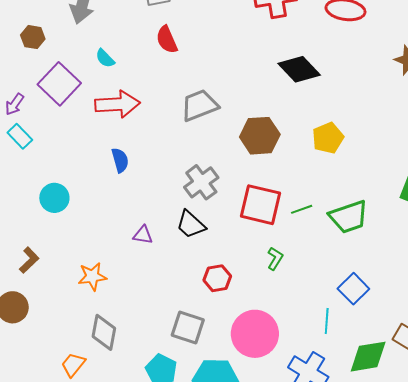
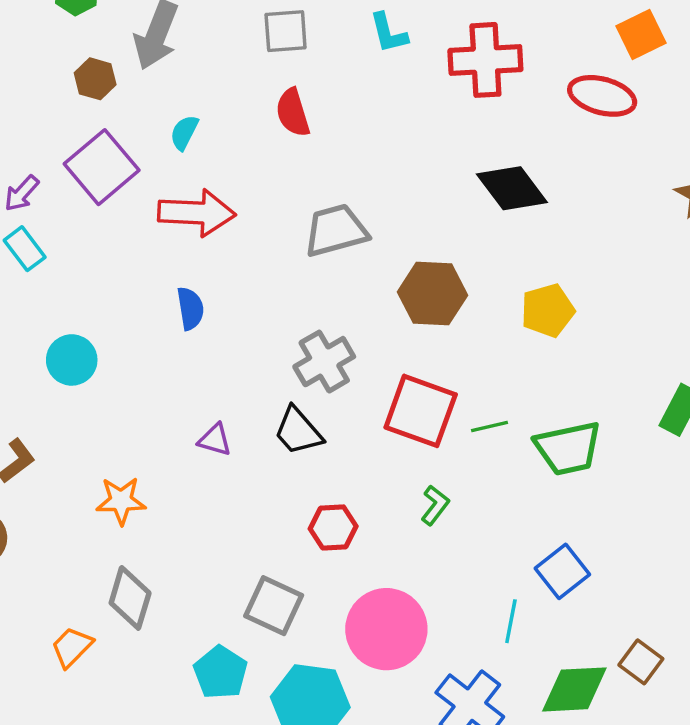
brown hexagon: (33, 37) -> (95, 79), moved
cyan semicircle: (105, 58) -> (184, 133), turned 65

